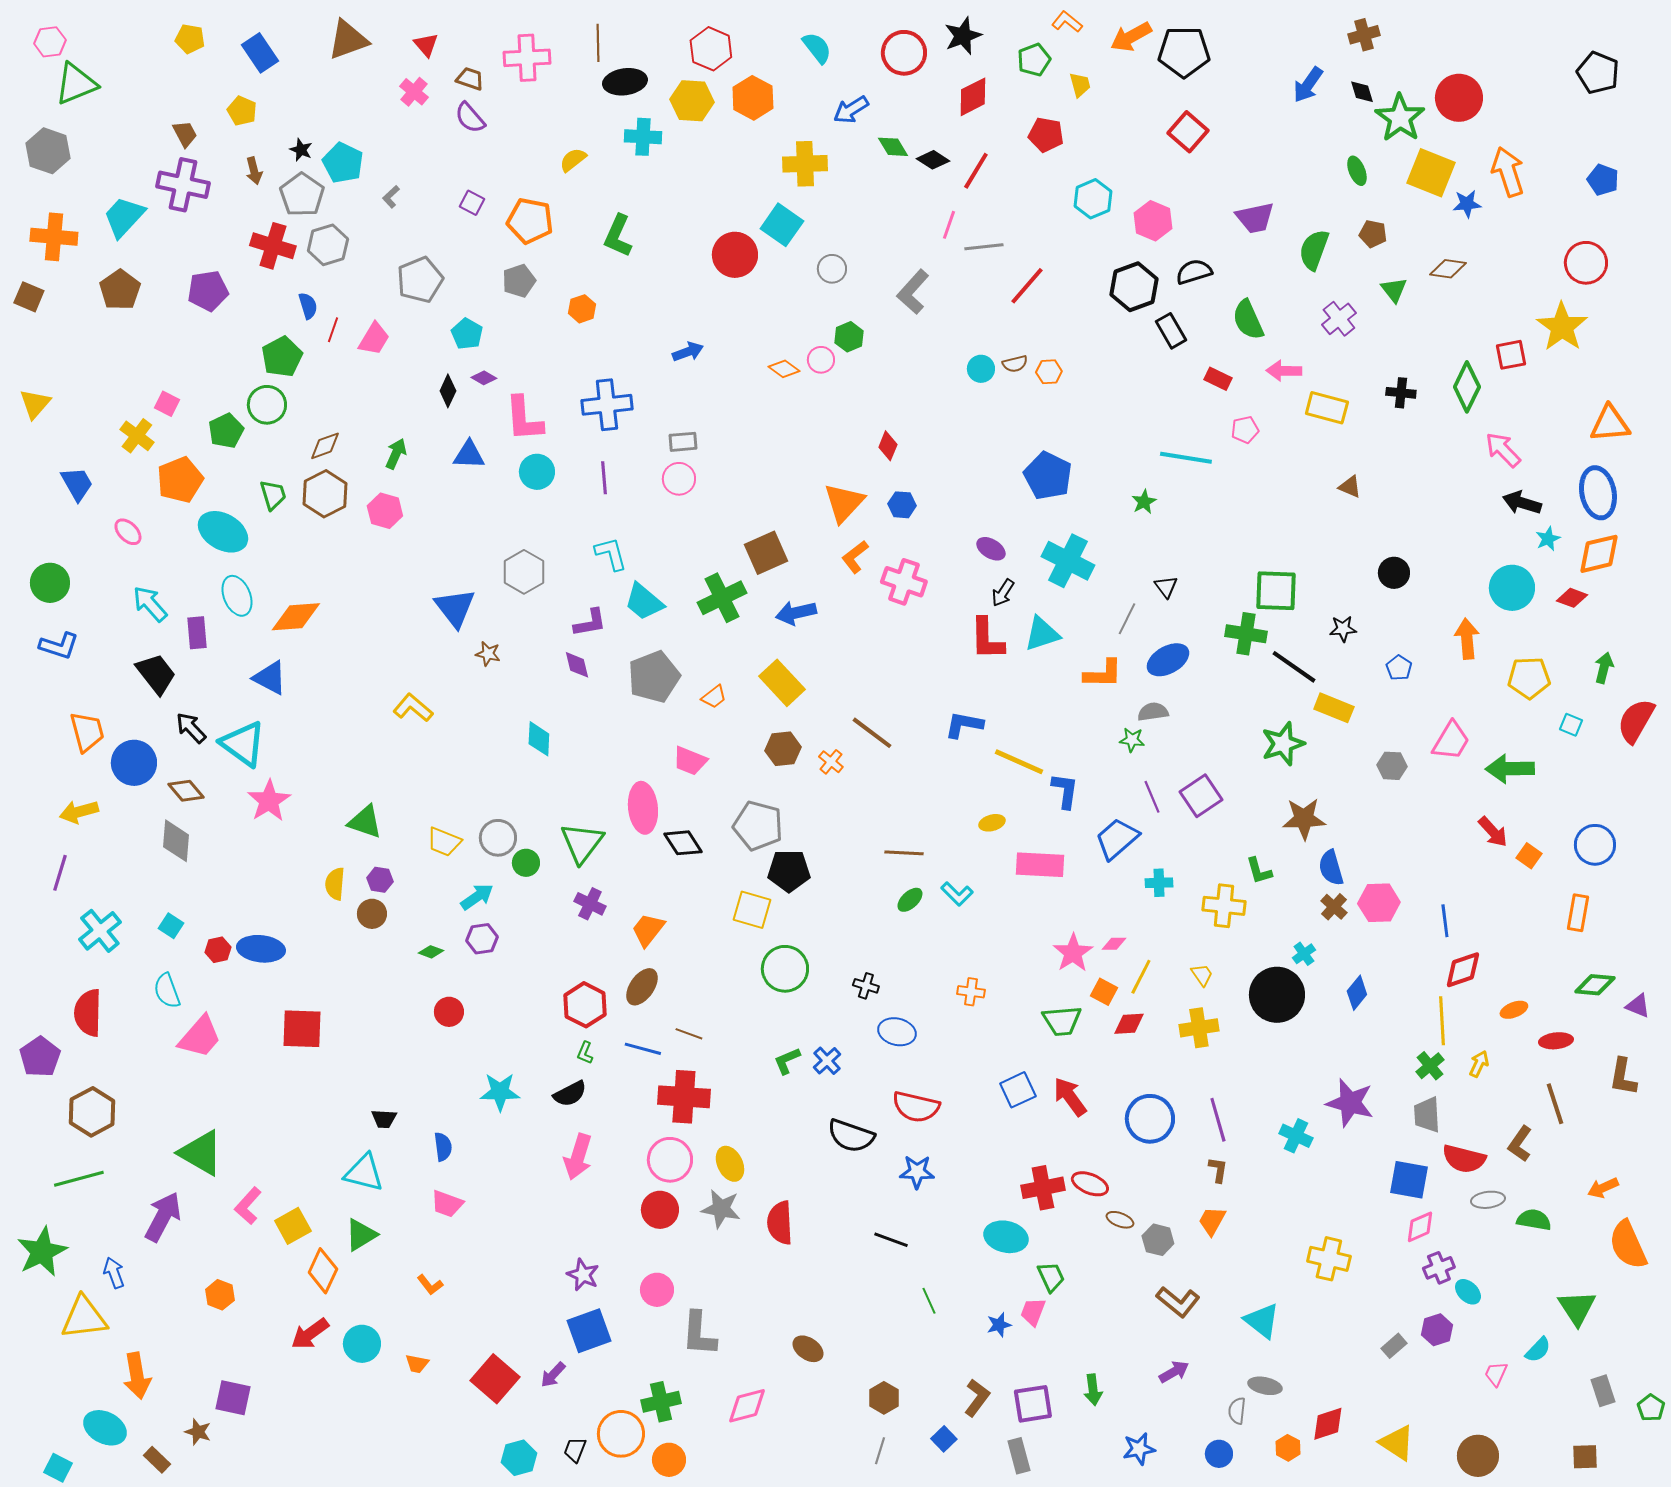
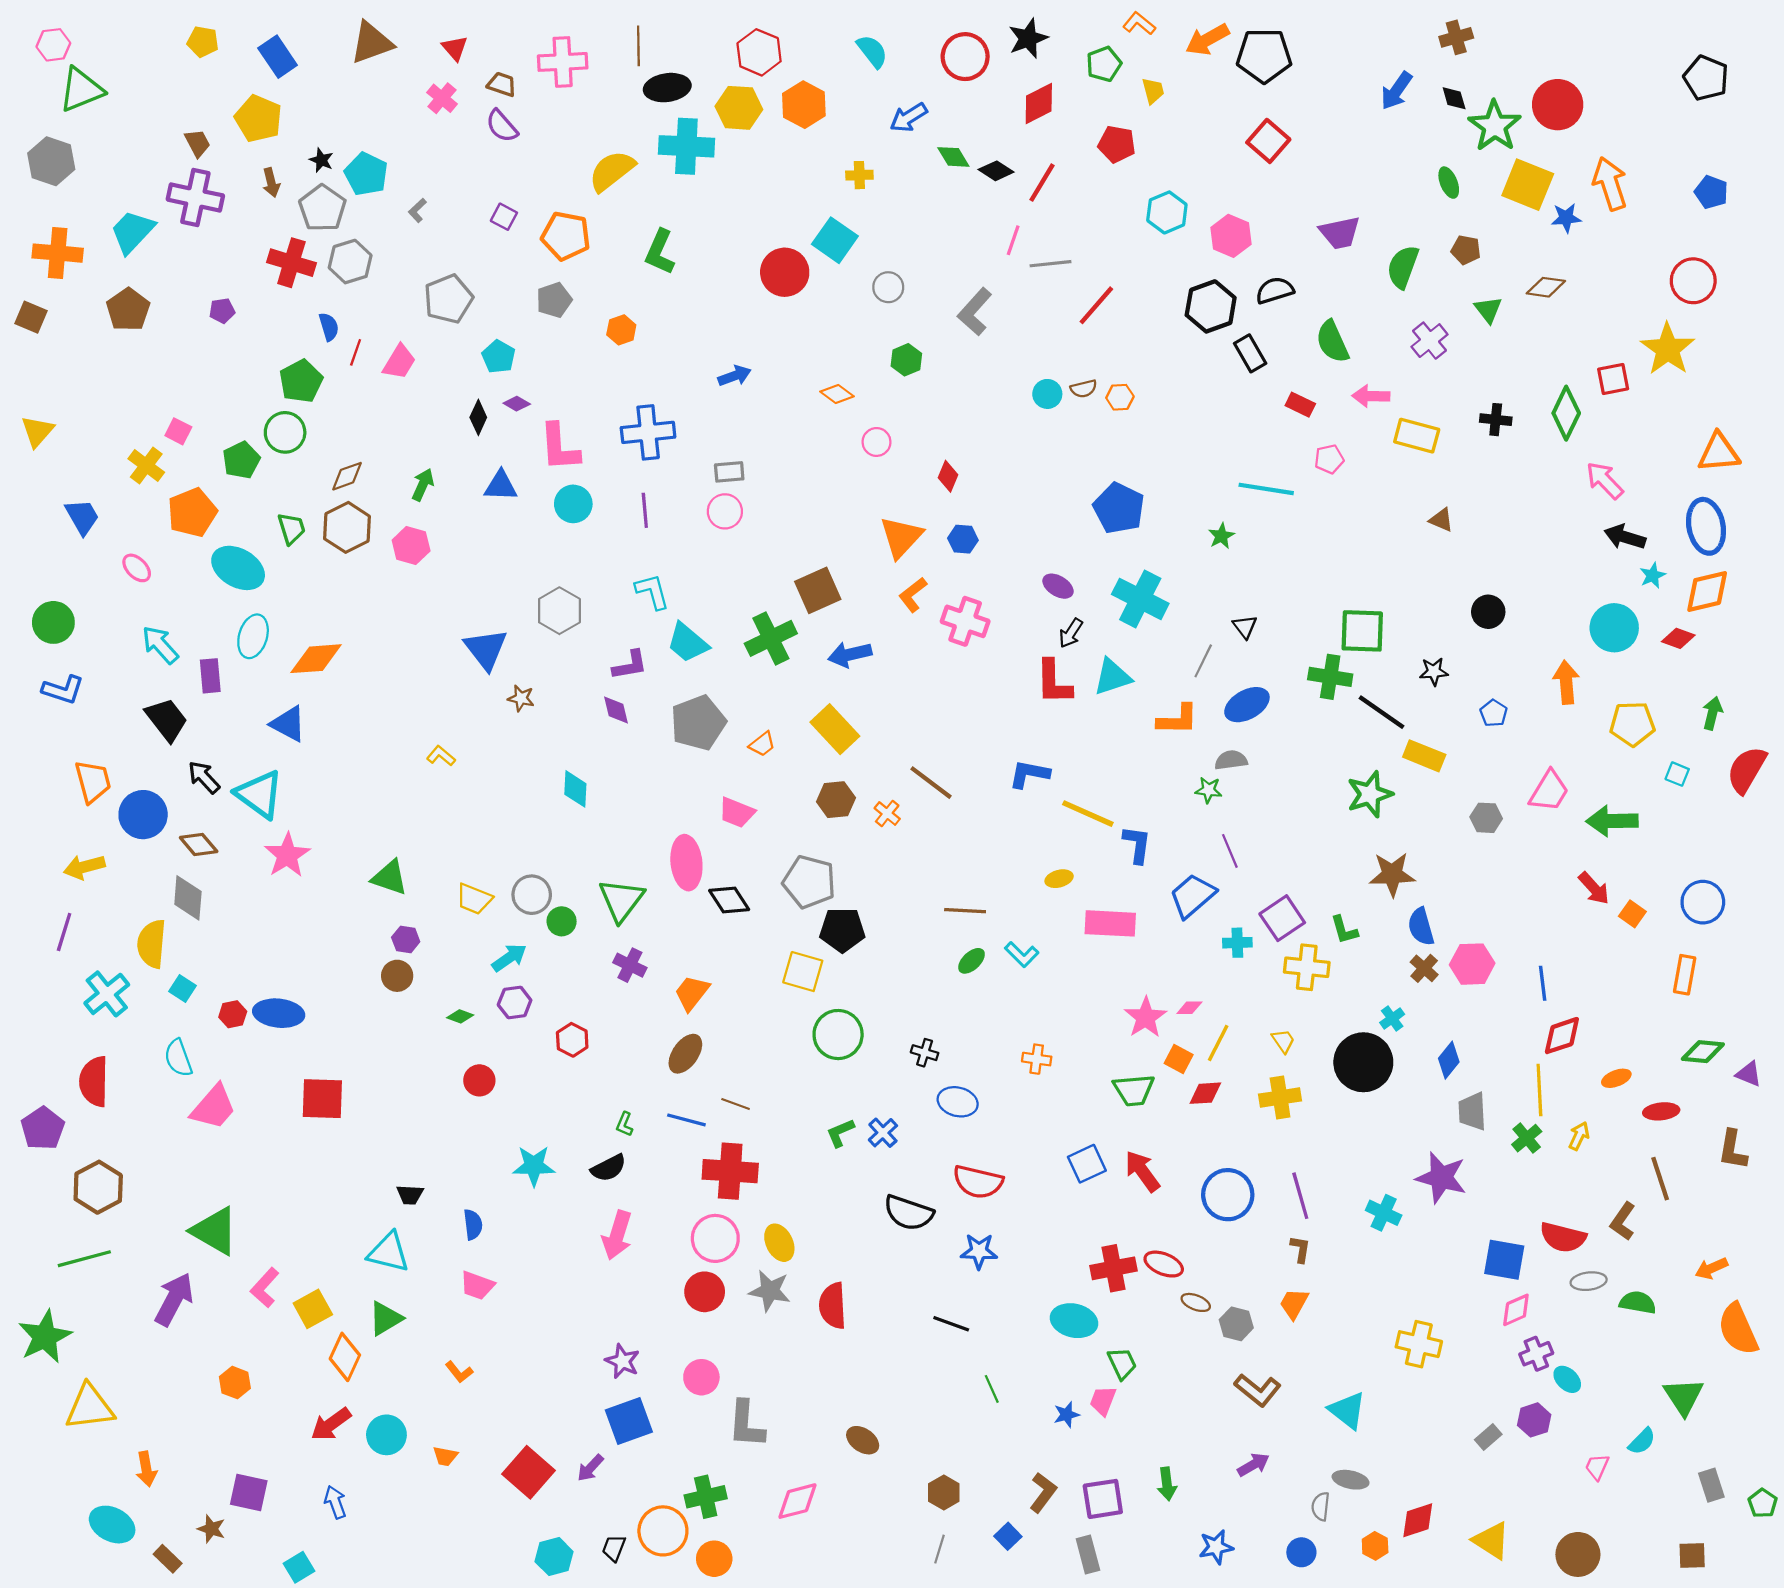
yellow pentagon: (242, 111) -> (258, 119), size x1.5
cyan cross: (643, 137) -> (686, 146), size x1.4
yellow semicircle: (573, 160) -> (612, 171), size x1.6
yellow cross: (805, 164) -> (859, 175), size x0.6
purple pentagon: (208, 291) -> (222, 311), size x0.6
pink circle: (821, 360) -> (876, 442), moved
cyan ellipse: (237, 596) -> (253, 636), turned 39
yellow L-shape: (413, 708) -> (441, 756), size x0.7
purple square: (1201, 796) -> (1282, 918), moved
yellow semicircle: (335, 884) -> (152, 944), moved, size x1.4
red hexagon: (585, 1005) -> (572, 1040), moved, size x0.7
gray trapezoid: (1427, 1115) -> (1472, 1111), moved
blue arrow: (114, 1273) -> (335, 1502), moved
orange arrow: (137, 1376) -> (146, 1469), size x0.7
cyan square: (58, 1468) -> (299, 1567), moved, turned 32

